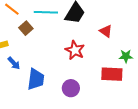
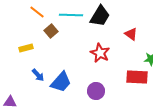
blue arrow: (14, 63) -> (38, 75), moved
blue trapezoid: (36, 79) -> (61, 82), turned 35

